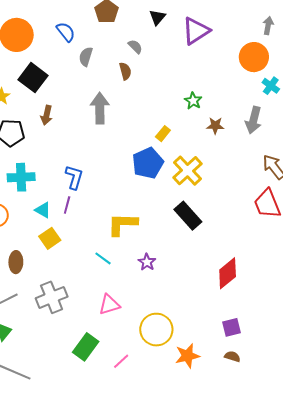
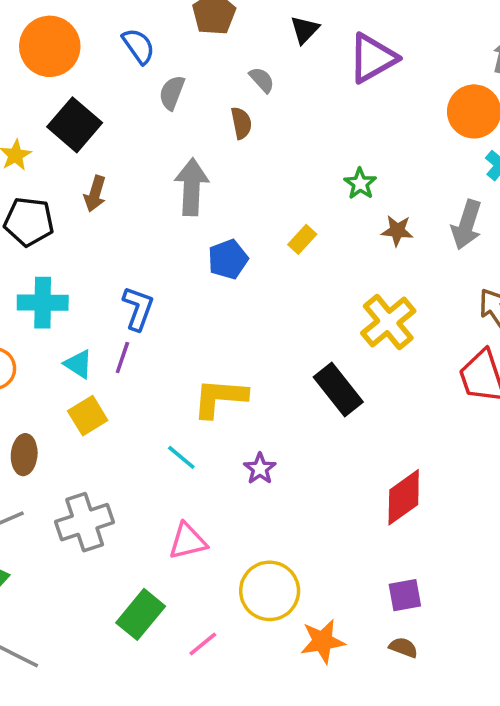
blue pentagon: (148, 163) -> (228, 259), moved, size x0.7
yellow cross: (187, 171) -> (388, 322), moved

